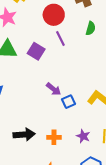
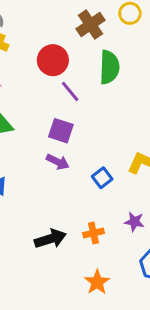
green semicircle: (91, 28) -> (109, 67), size x1.6
purple square: (36, 51) -> (61, 131), moved
purple arrow: (54, 89) -> (58, 162), moved

